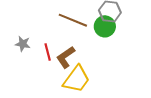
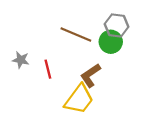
brown L-shape: (66, 57) -> (90, 75), moved

